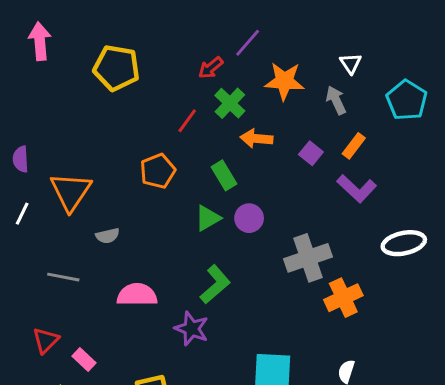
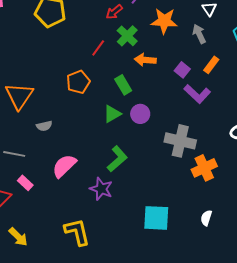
purple L-shape: (357, 189) -> (197, 94), moved
gray cross: (308, 258) -> (180, 141), turned 32
pink semicircle: (137, 295) -> (64, 166), turned -44
pink rectangle: (84, 360) -> (25, 183), moved

